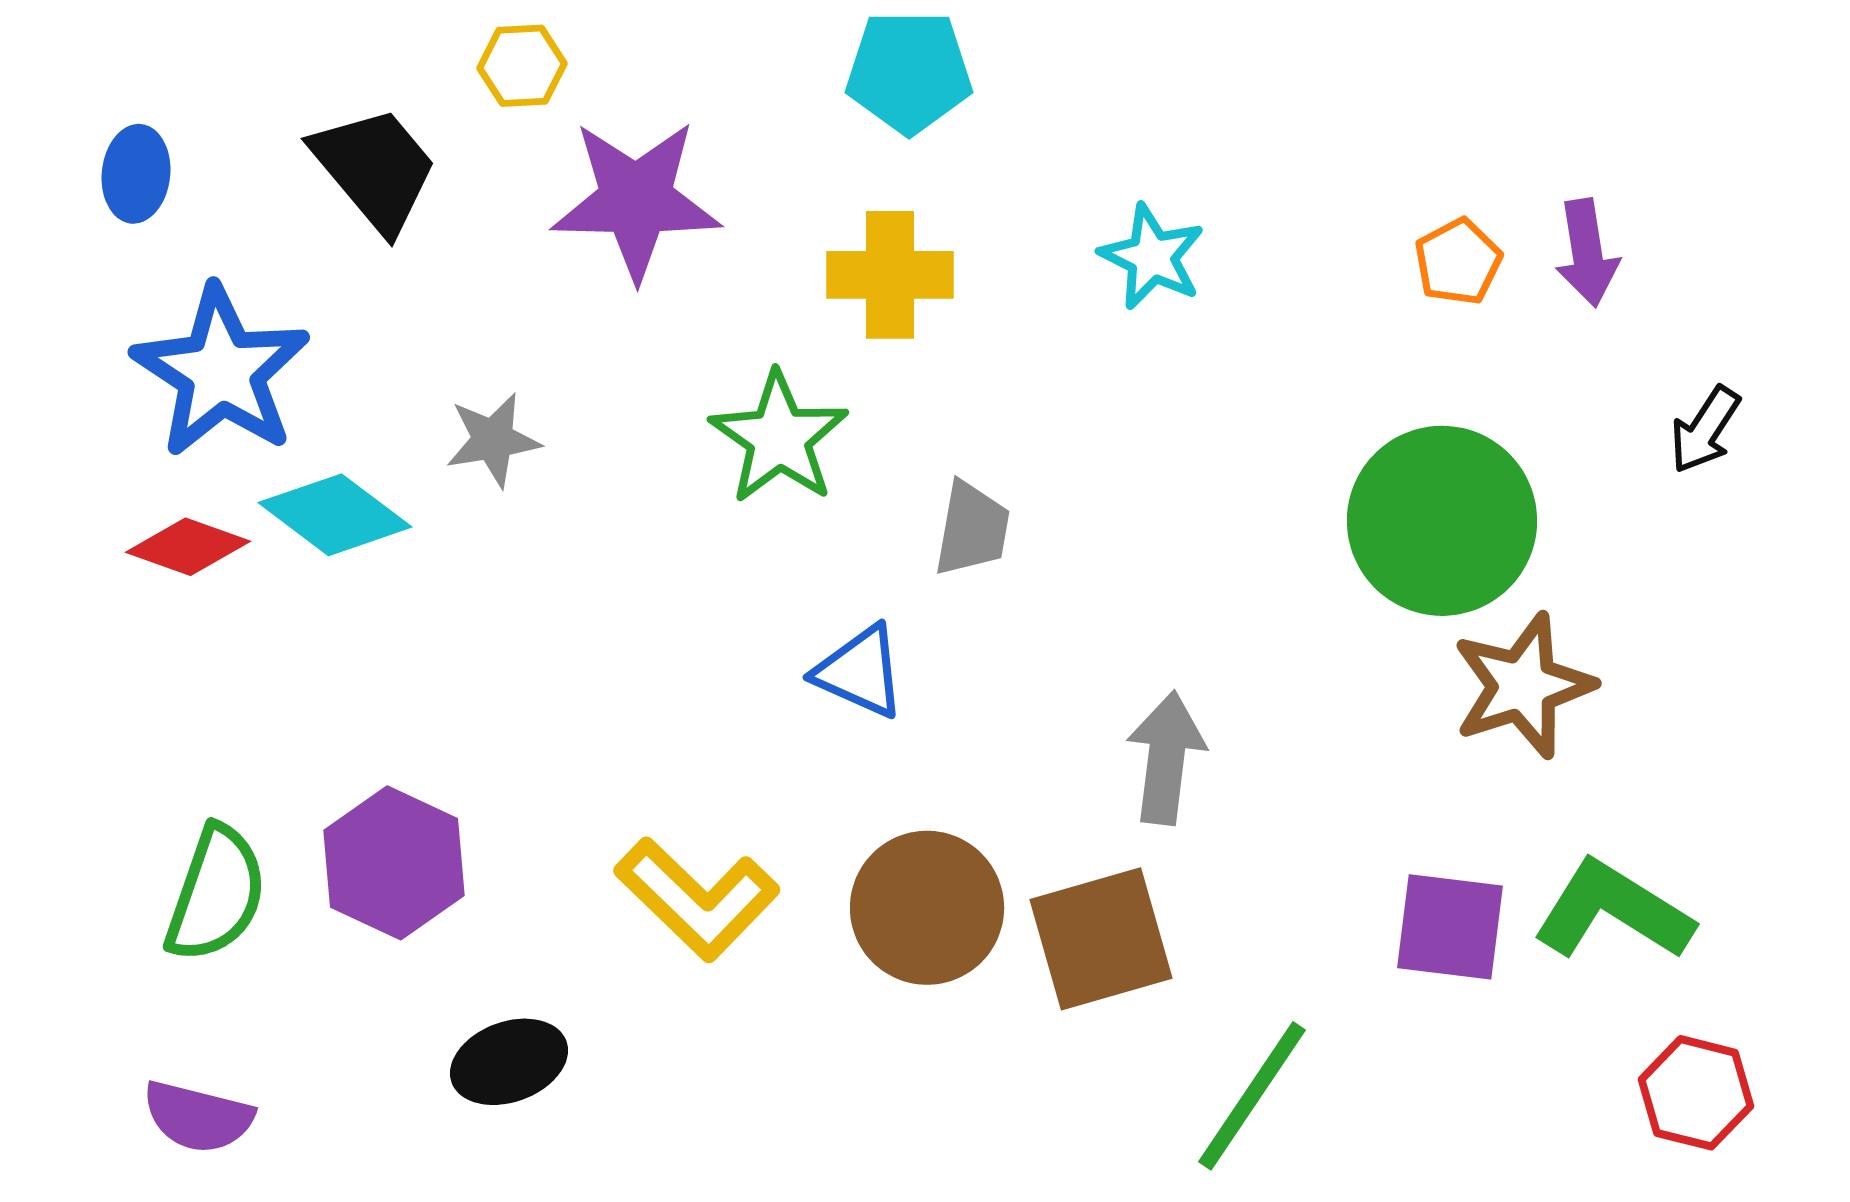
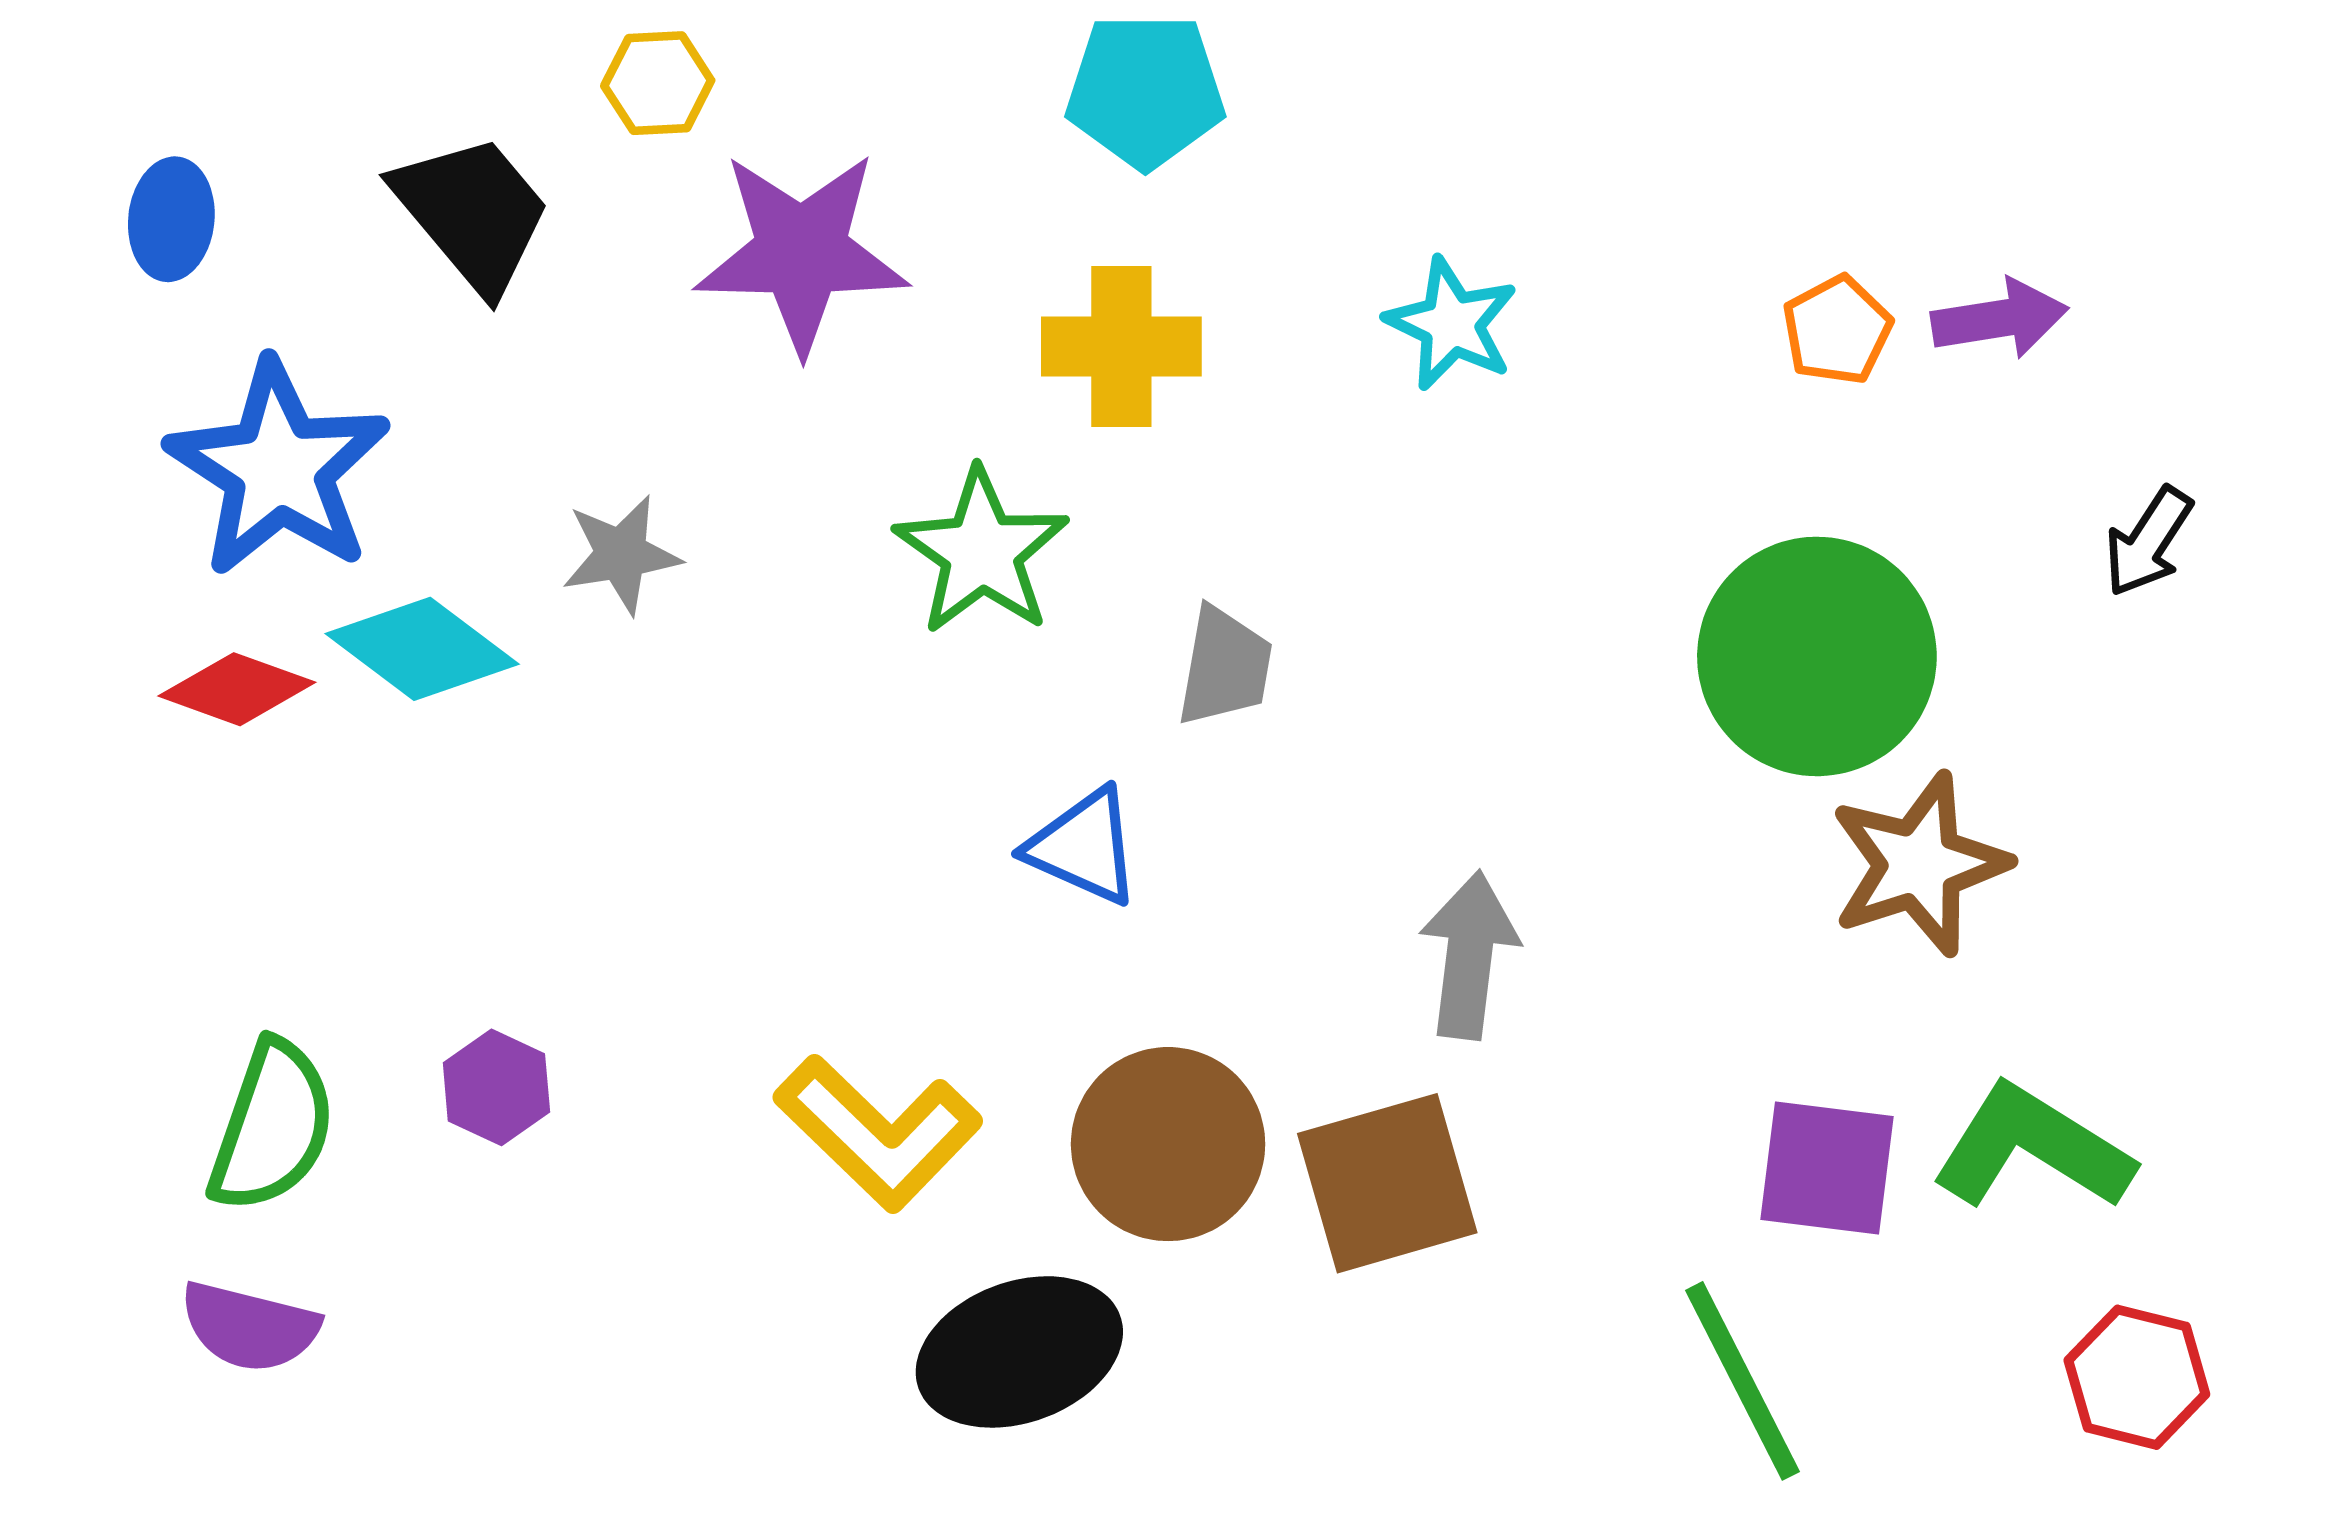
purple arrow: (1587, 253) -> (2000, 319), turned -90
purple hexagon: (394, 863) -> (496, 1087), size x0.6
black ellipse: (509, 1062) -> (1019, 1352), moved, size x1.4
green line: (1252, 1096) -> (1743, 1381), moved, turned -61
purple semicircle: (198, 1117) -> (249, 1327), moved

